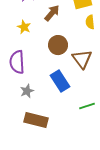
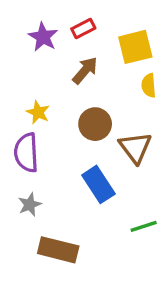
yellow star: (24, 27) -> (38, 112), moved
gray star: (27, 91) -> (30, 205), moved

